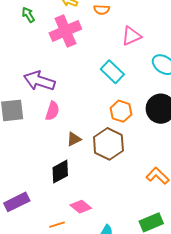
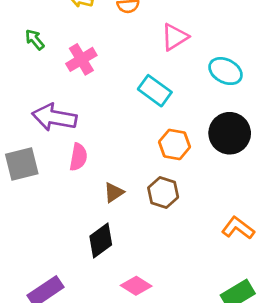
green arrow: (28, 15) -> (35, 40), moved
pink cross: (65, 31) -> (81, 59), moved, size x0.7
brown hexagon: (108, 144) -> (163, 193), size x0.7

